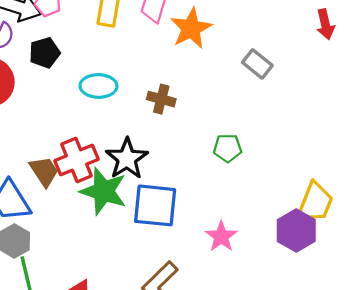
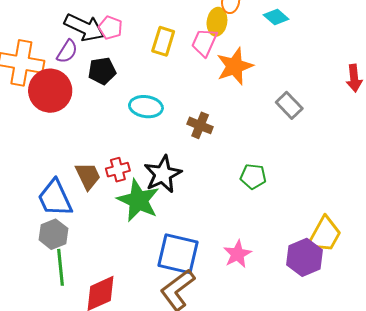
red cross: (76, 160) -> (118, 170), size x0.6
blue square: (155, 205) -> (178, 254), moved

